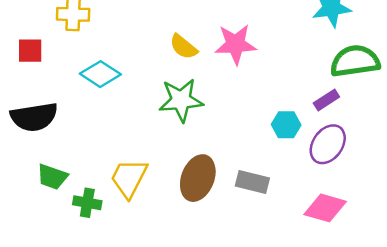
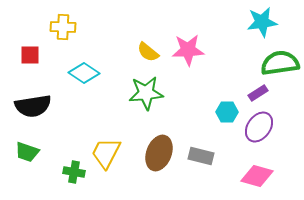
green trapezoid: (52, 177) -> (27, 152), moved

